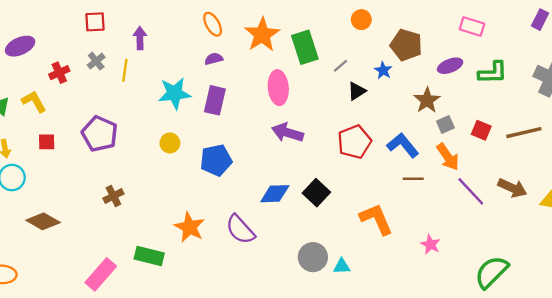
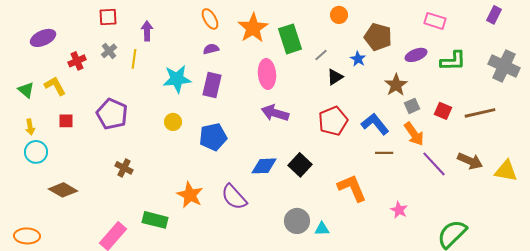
brown cross: (113, 196) -> (124, 168), turned -36

